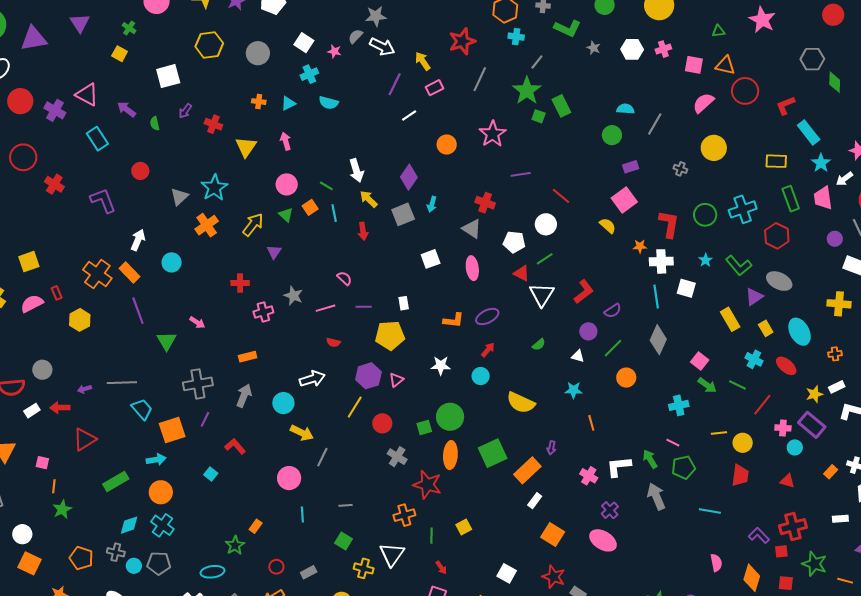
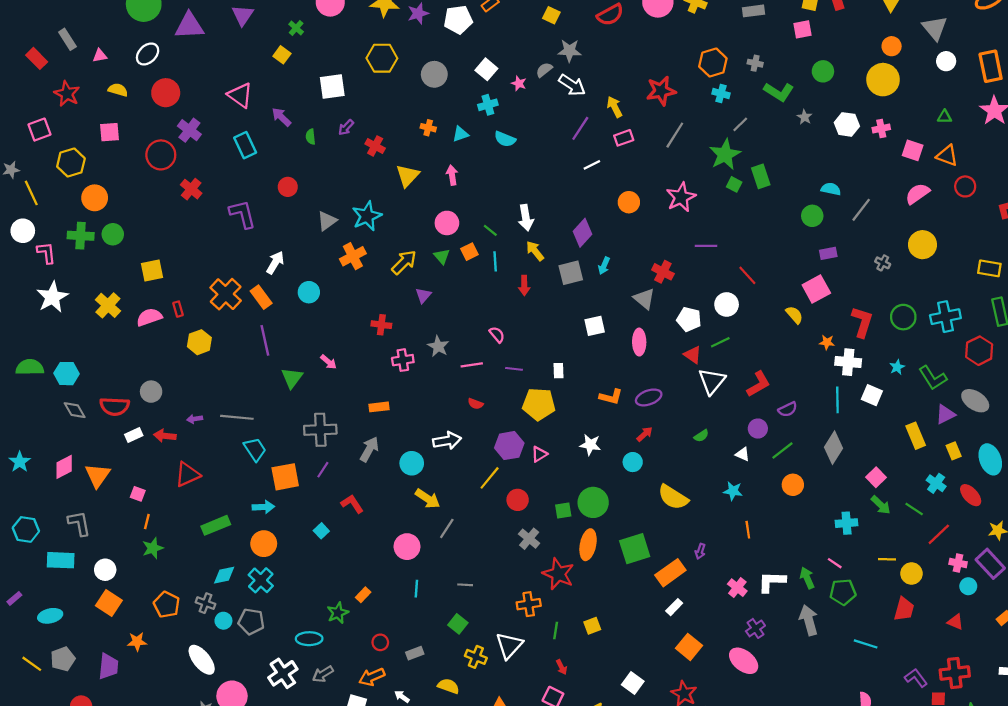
red circle: (745, 91) -> (965, 186), size x0.7
purple cross: (55, 110) -> (189, 130), moved

